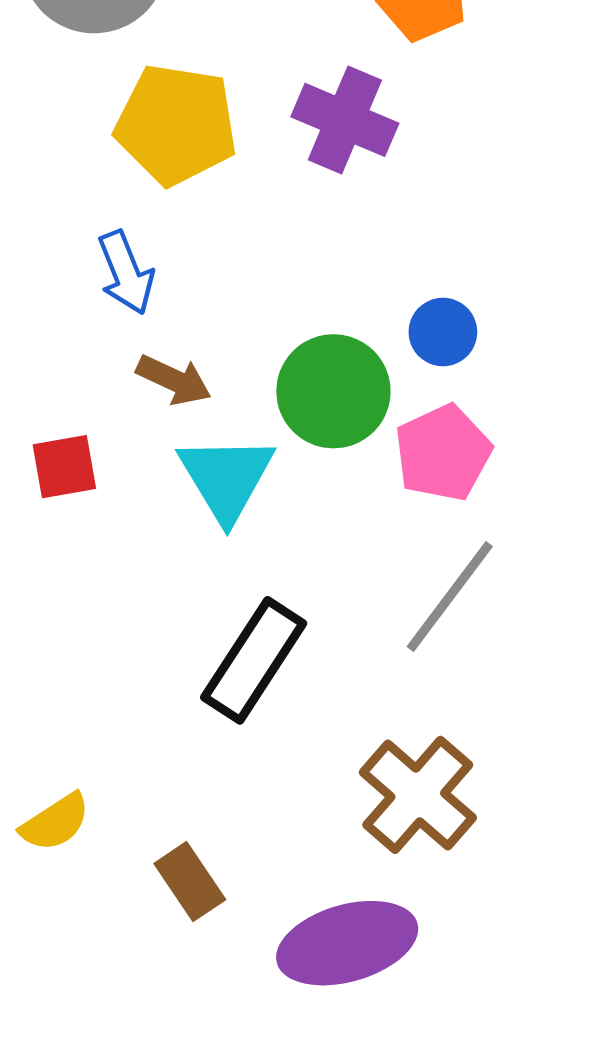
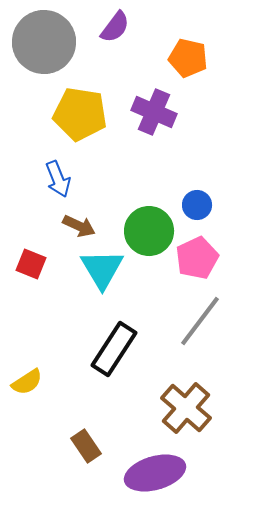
red square: (64, 467) -> (31, 264), turned 32
yellow semicircle: (55, 822) -> (27, 382), moved

